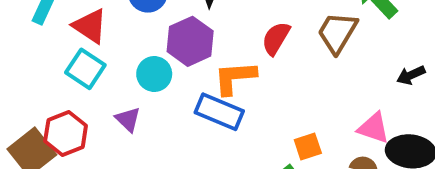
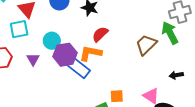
red semicircle: (276, 38) -> (100, 34), moved
purple hexagon: (190, 41) -> (65, 55), moved
cyan square: (85, 69) -> (19, 29), turned 30

